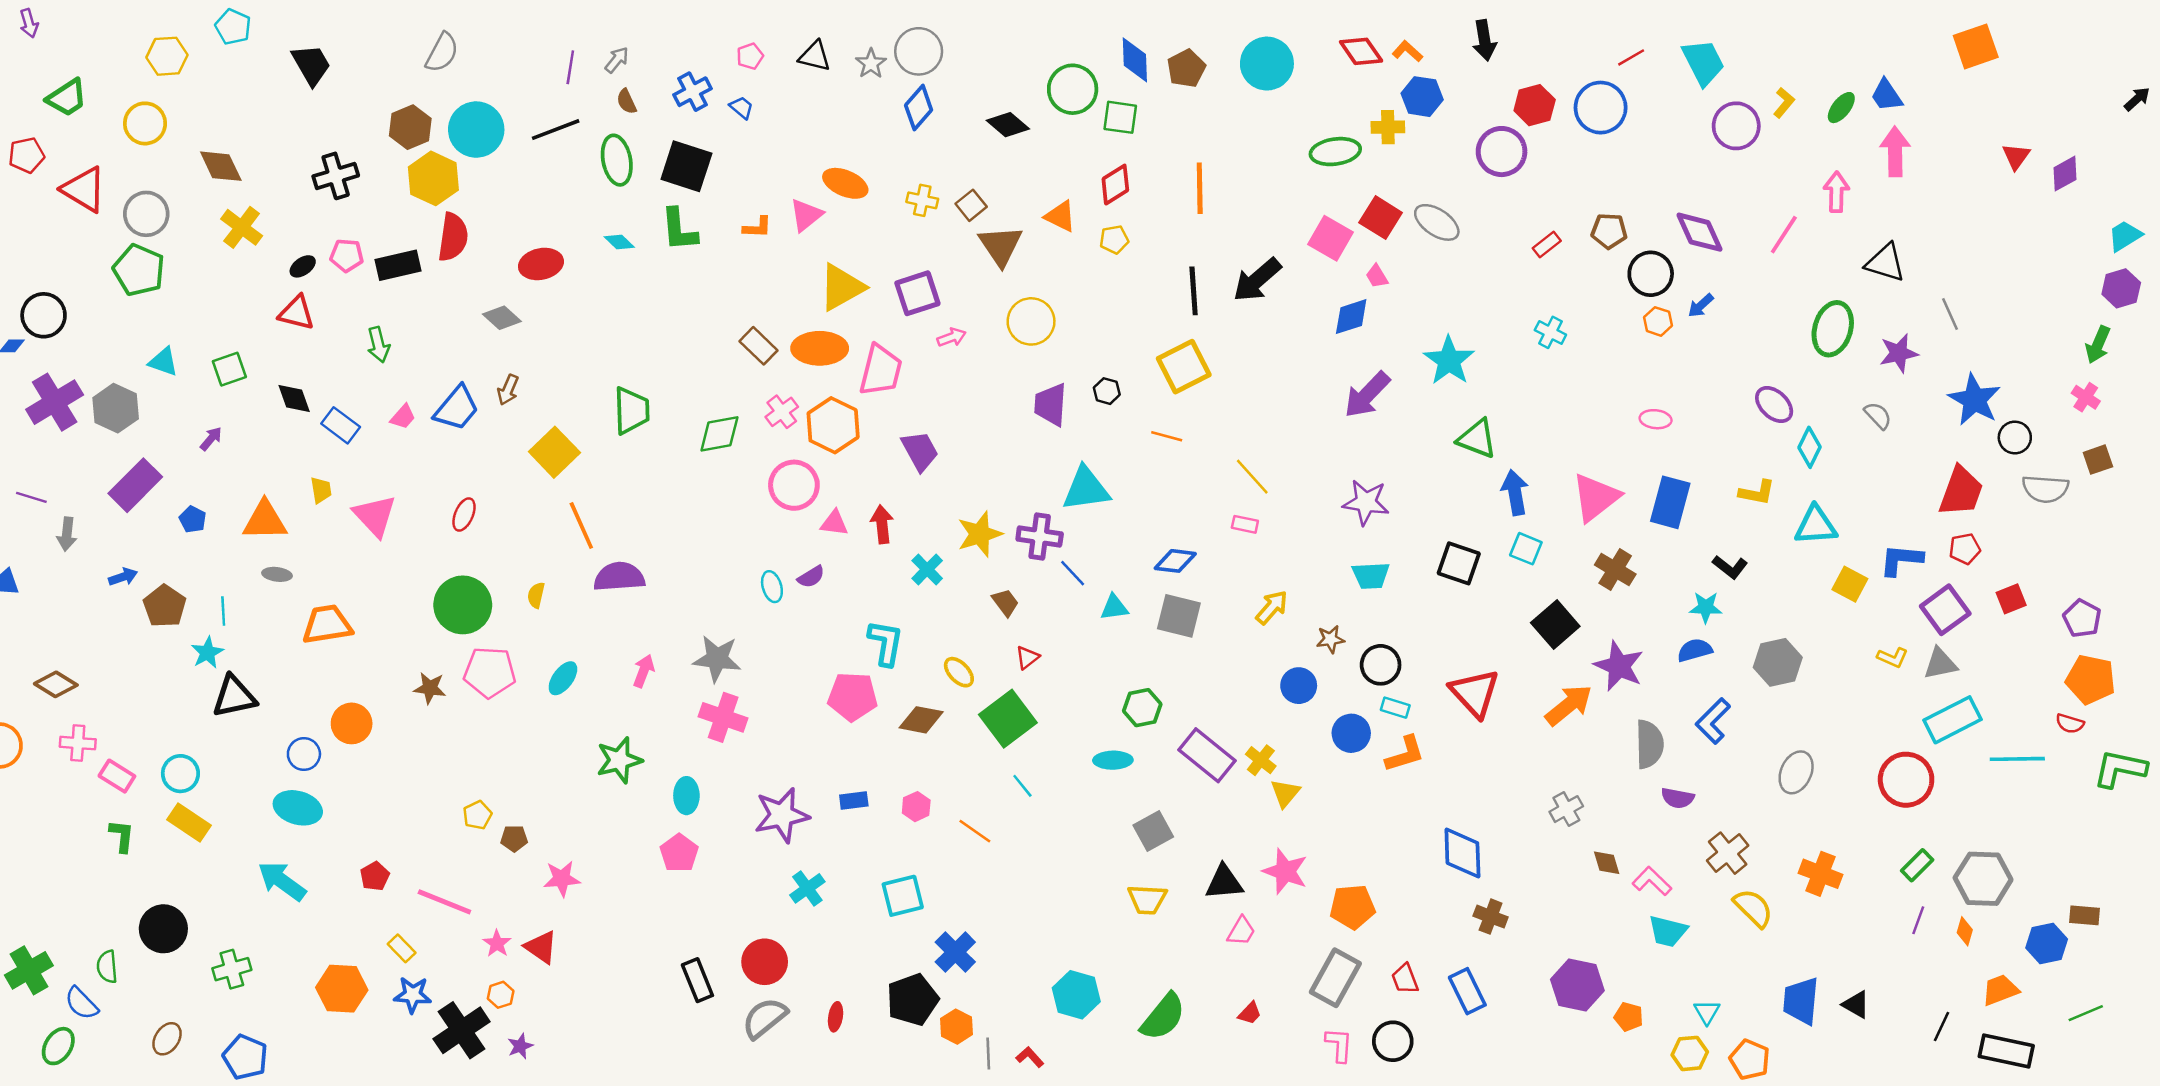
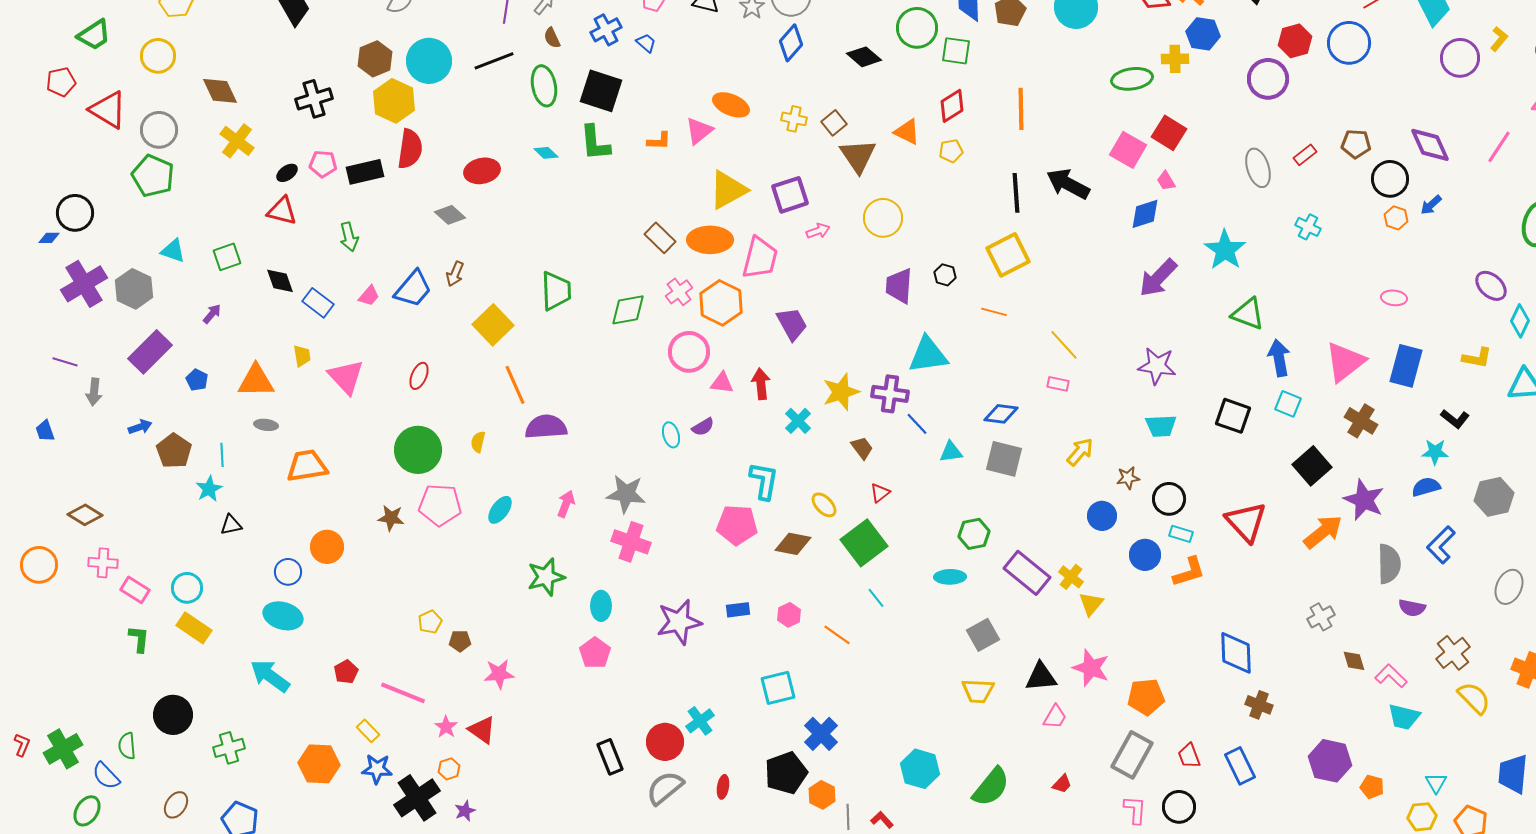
gray ellipse: (1437, 222) -> (1258, 168), moved, turned 39
black arrow: (1257, 280) -> (1068, 184), turned 69
black triangle: (234, 697) -> (231, 525), size x0.6
cyan cross: (807, 888) -> (700, 721), moved

